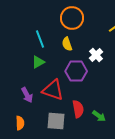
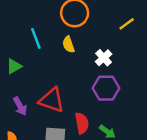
green triangle: (38, 62) -> (14, 66), moved
purple hexagon: (76, 71) -> (106, 88), moved

